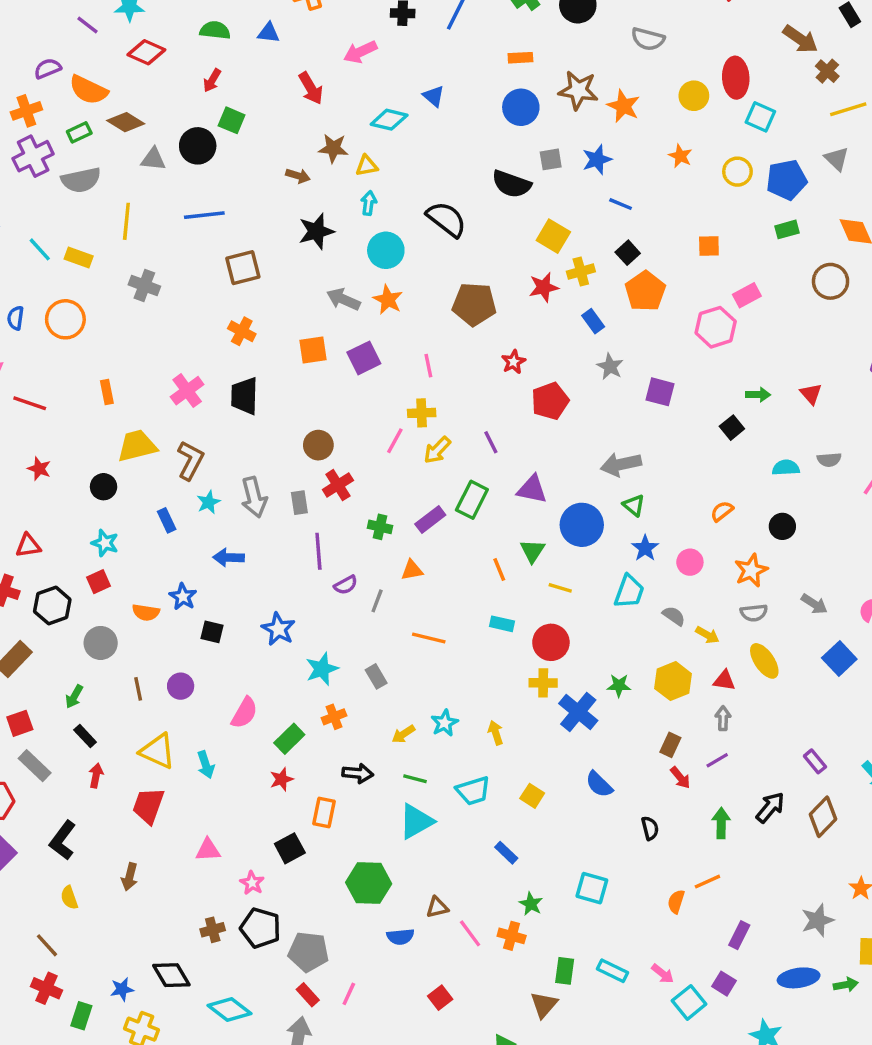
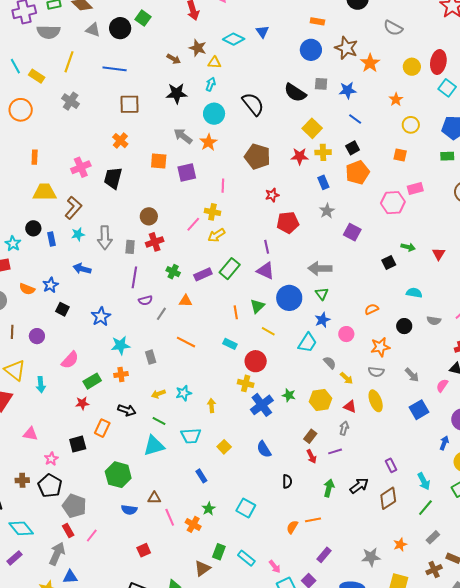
yellow circle: (737, 172) -> (411, 125), moved
purple line: (491, 442) -> (267, 247), moved
gray semicircle: (829, 460) -> (434, 321), moved
black circle: (104, 487) -> (33, 228), moved

